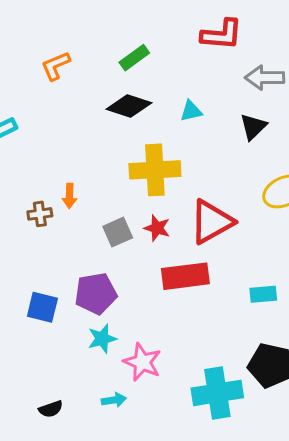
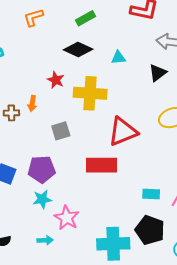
red star: (157, 228) -> (56, 80), moved
cyan rectangle: (263, 294) -> (151, 194), moved

